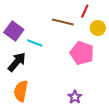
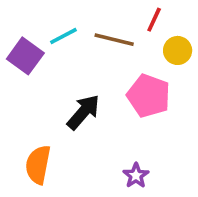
cyan line: (35, 43) -> (63, 36), moved, turned -49
black arrow: (17, 62) -> (83, 112), moved

